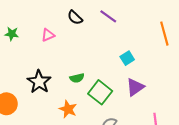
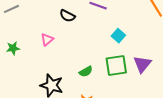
cyan square: (127, 58) -> (118, 36), moved
green square: (100, 92) -> (116, 65), moved, turned -30

